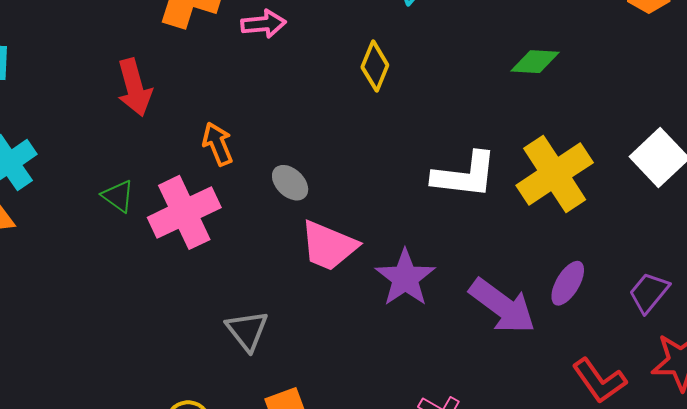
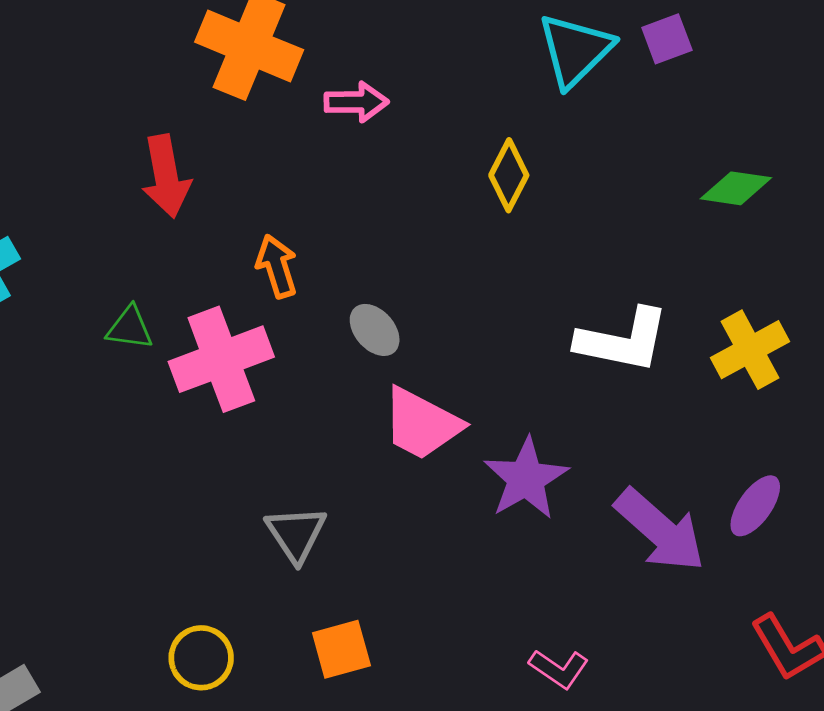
yellow cross: (555, 174) -> (750, 350), size x0.7
green triangle: (118, 196) -> (130, 328), turned -33

